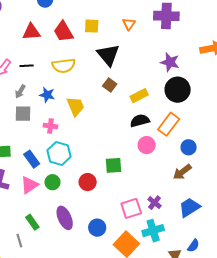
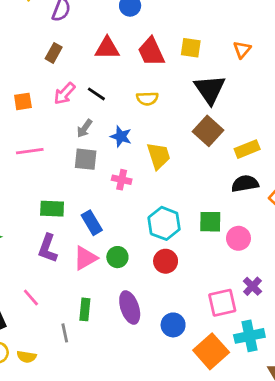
black line: (27, 66) -> (96, 94), turned 32
yellow semicircle: (64, 66) -> (147, 99), size x0.7
brown square: (110, 85) -> (208, 131), size x1.5
pink circle: (147, 145) -> (238, 238), moved
cyan hexagon: (59, 154) -> (164, 223), moved
green square: (113, 165) -> (210, 222), moved
purple cross: (155, 203) -> (252, 286), moved
green rectangle: (32, 222) -> (85, 309), turned 35

